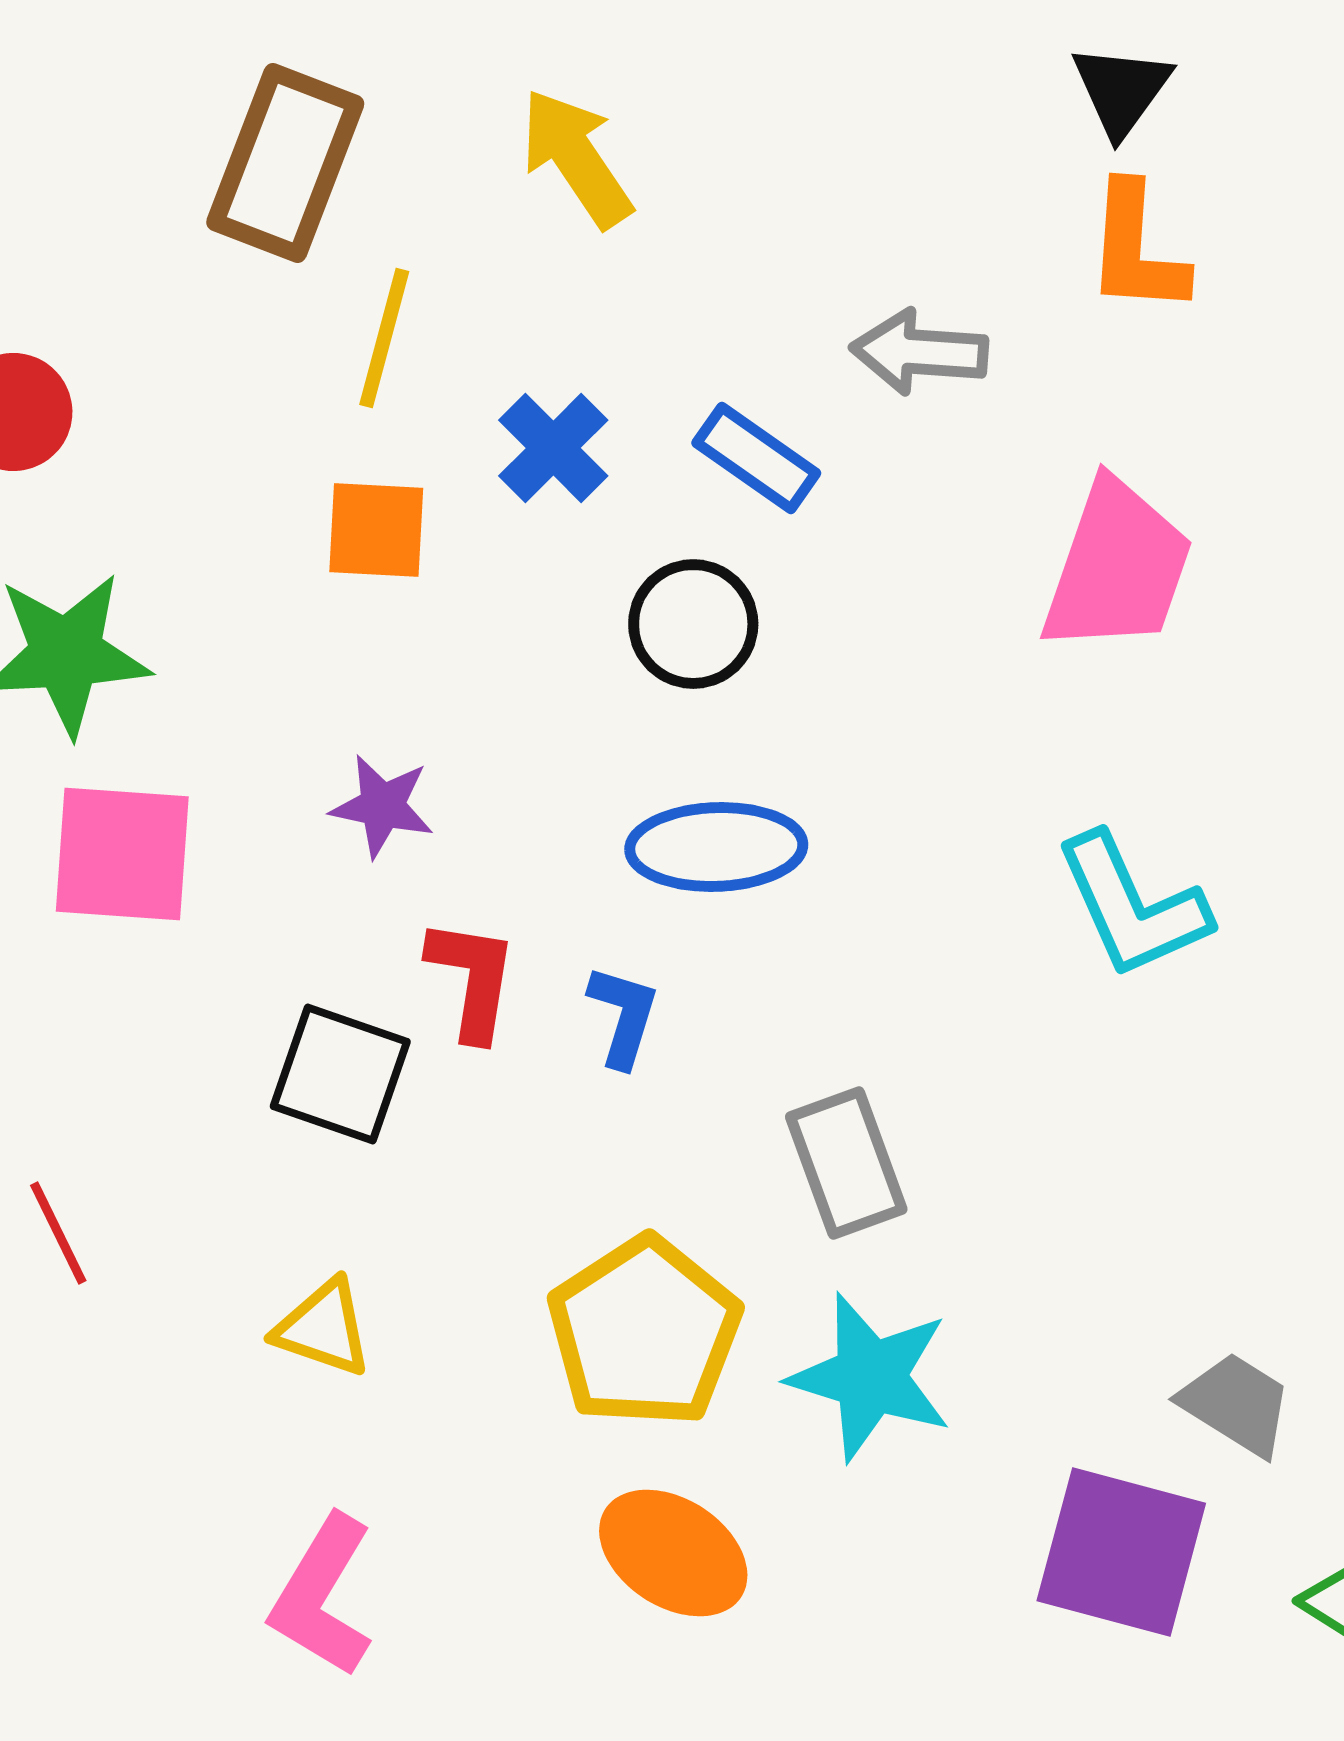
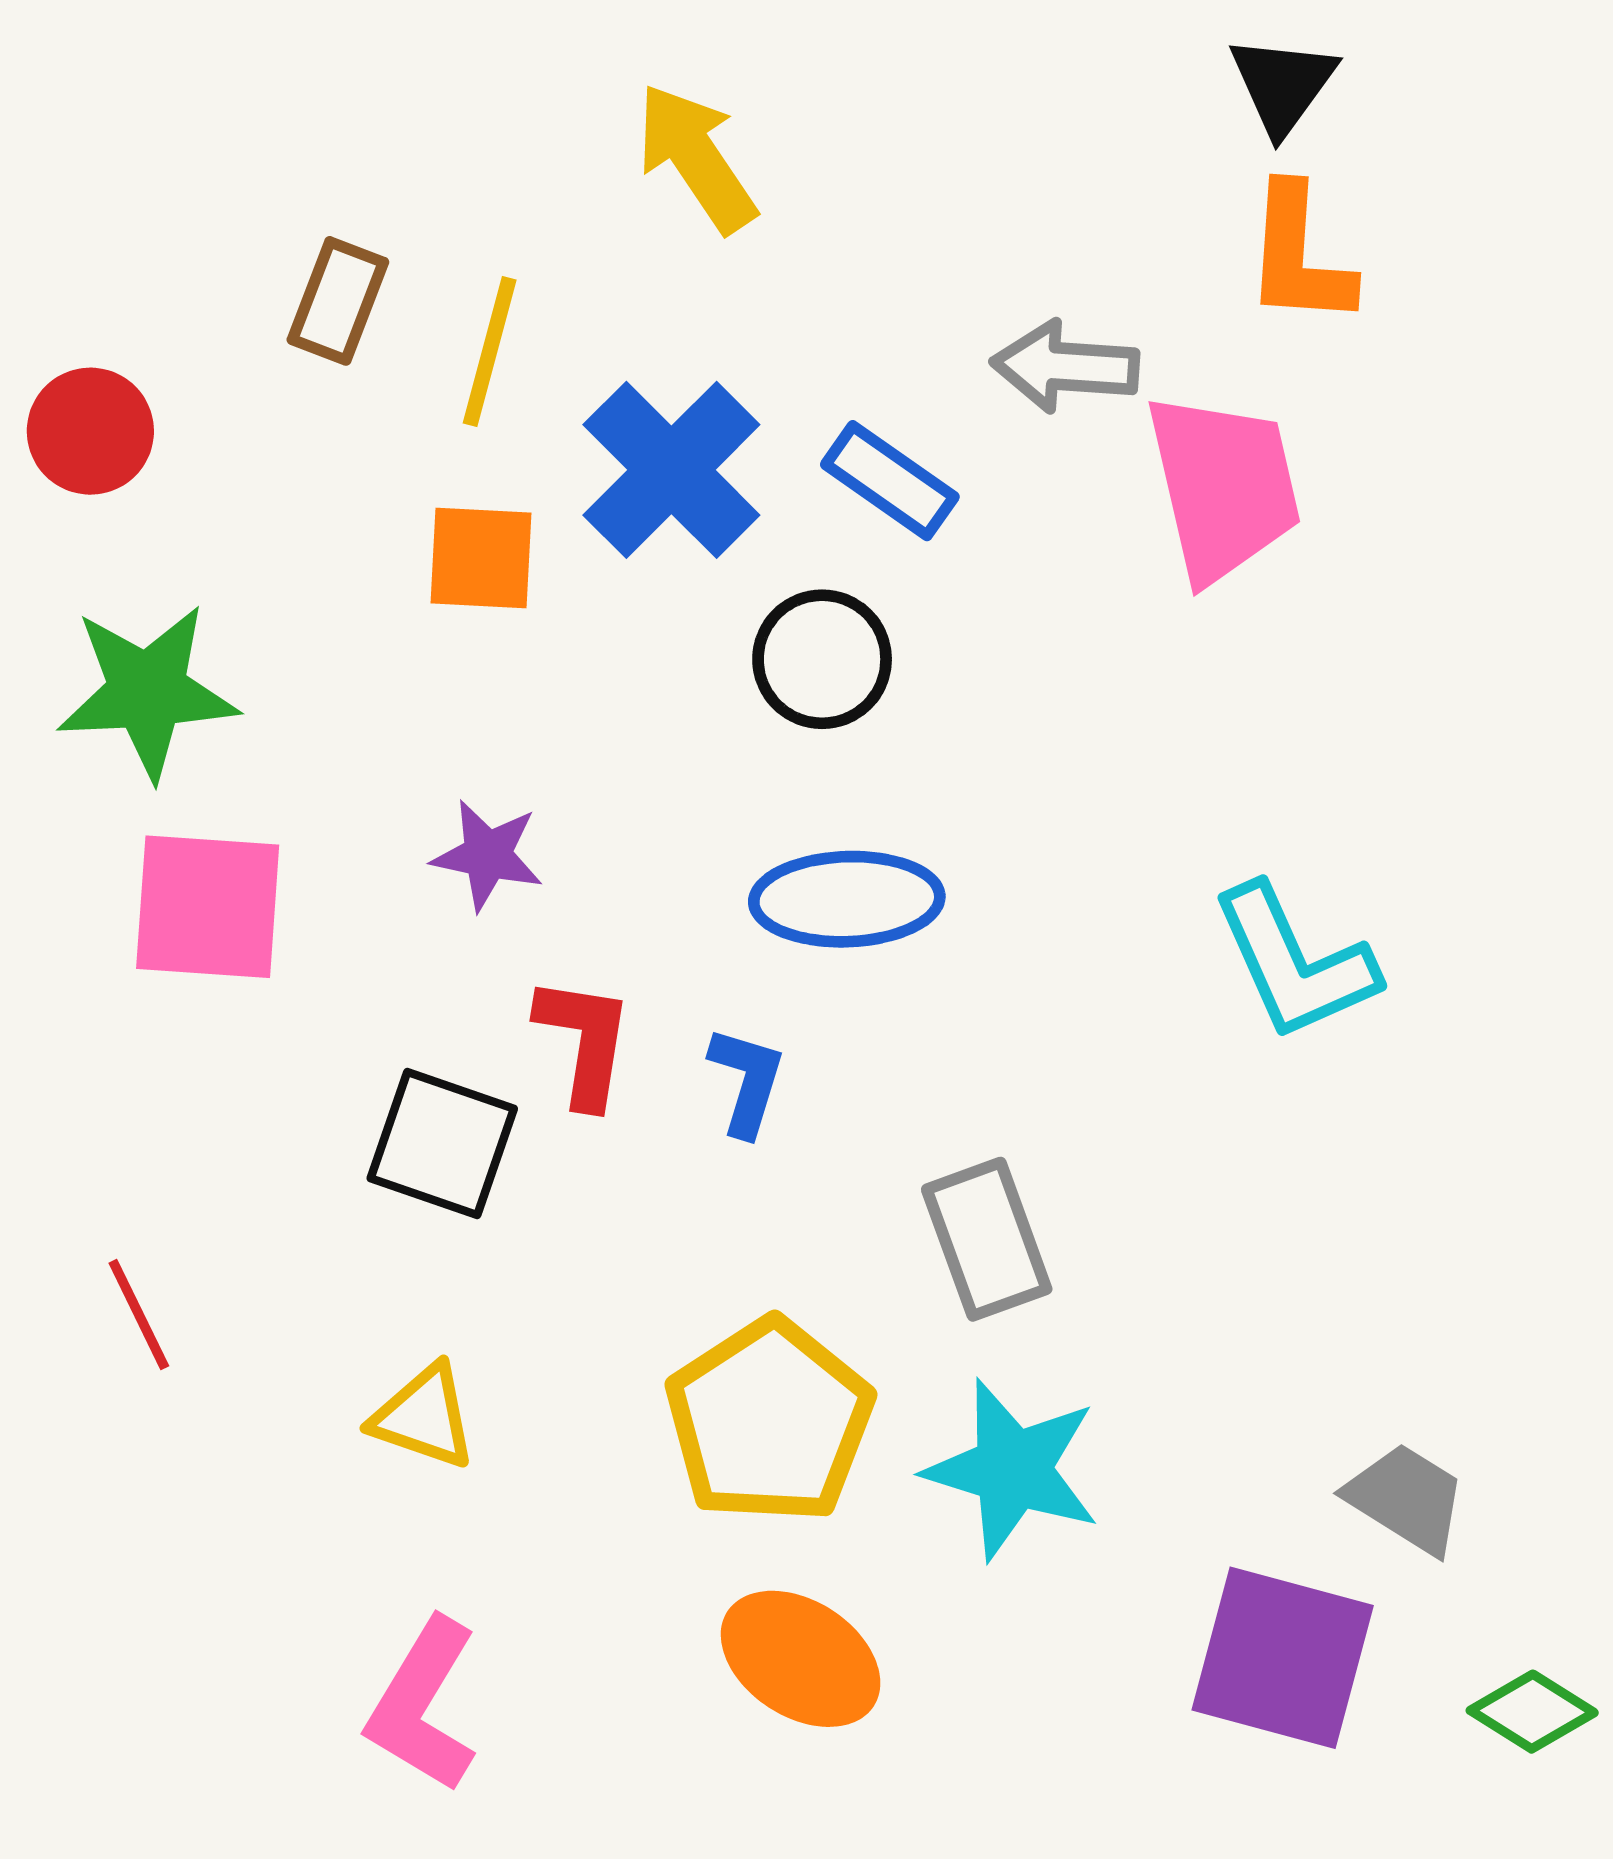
brown rectangle: (285, 163) -> (338, 301), moved, size x0.6
blue cross: (553, 448) -> (671, 470), size x1.5
pink trapezoid: (1117, 567) -> (1223, 487), moved, turned -32

